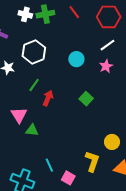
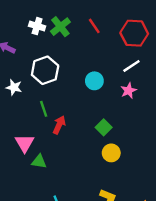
green cross: (45, 14) -> (60, 27), turned -30
green line: (34, 85) -> (44, 109), turned -56
yellow circle: (112, 142) -> (111, 153), moved

